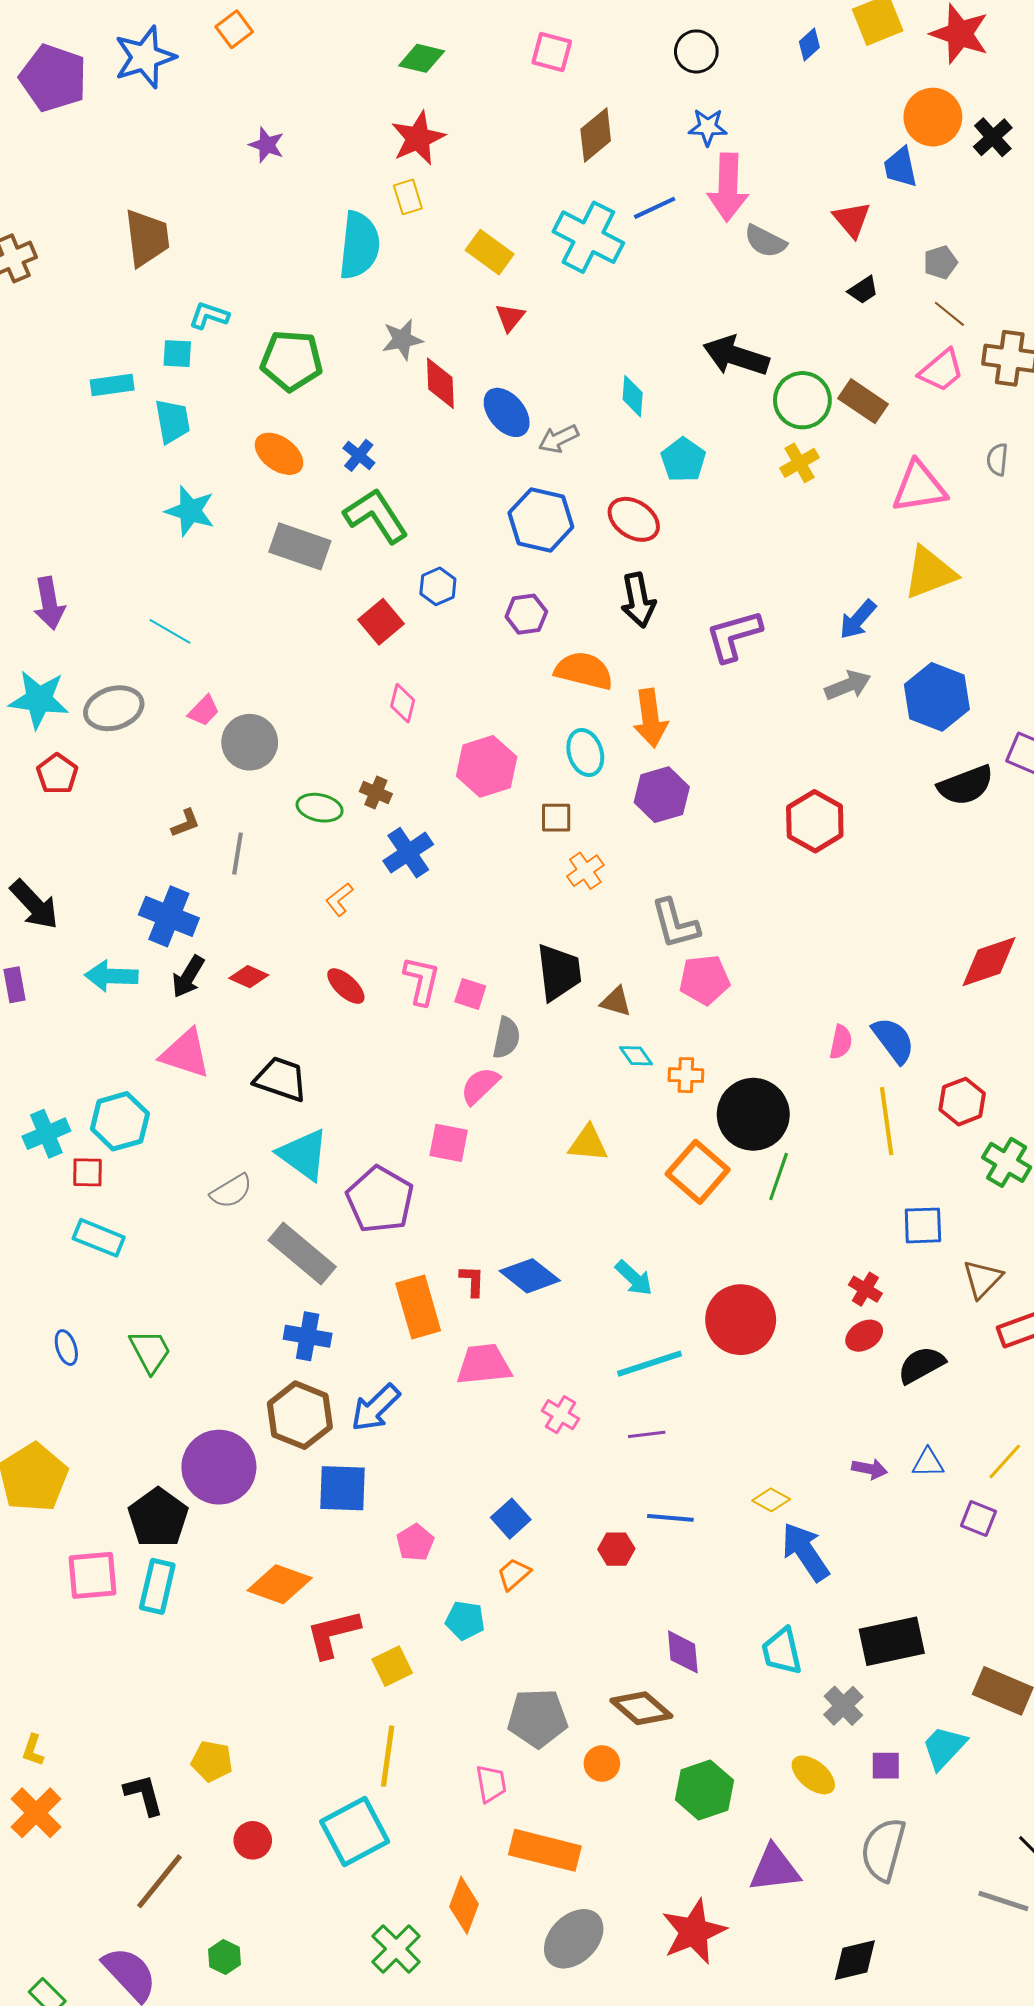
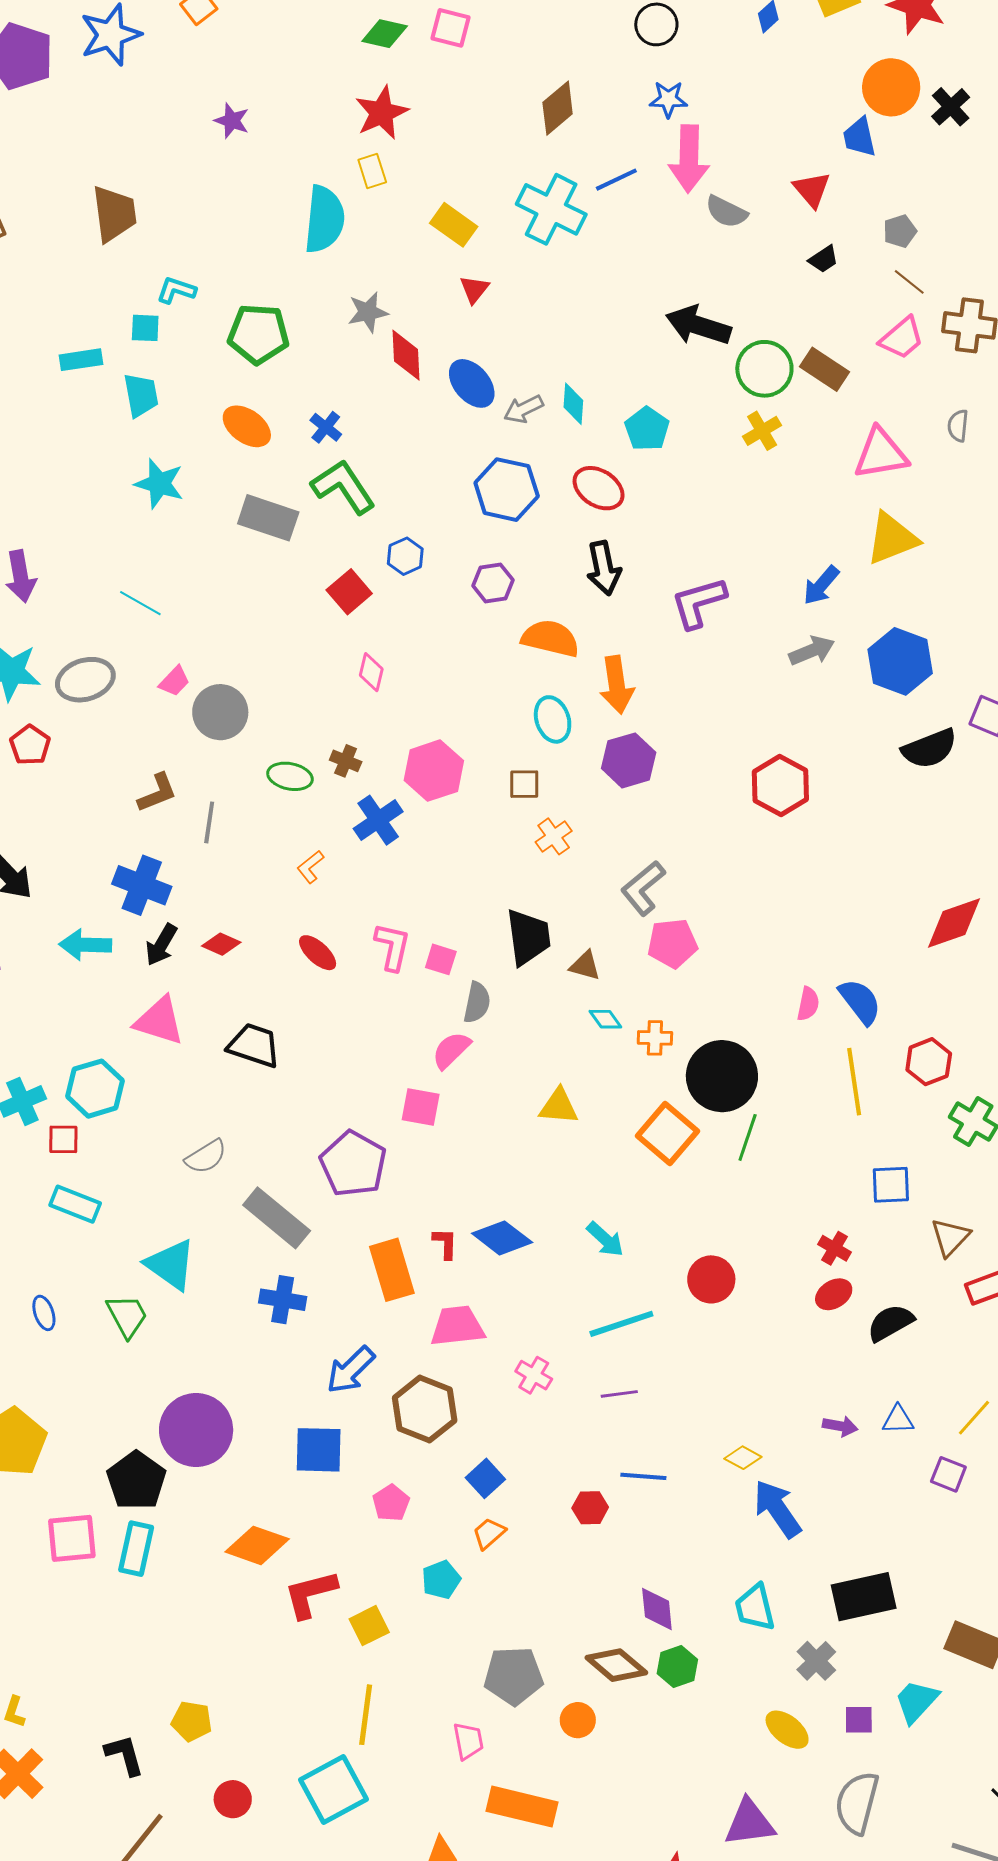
pink square: (552, 52) -> (450, 28), moved
cyan diamond: (633, 396) -> (573, 404), moved
pink hexagon: (487, 766) -> (434, 771), moved
brown L-shape: (185, 823) -> (157, 793), size x1.4
gray L-shape: (675, 924) -> (643, 888), turned 66
cyan triangle: (303, 1154) -> (171, 1265), moved
red circle: (741, 1320) -> (711, 1279), size x0.7
brown hexagon: (300, 1415) -> (425, 1409), moved
cyan pentagon: (465, 1620) -> (441, 1580), turned -30
green hexagon: (704, 1790) -> (677, 1666), moved, size x0.7

